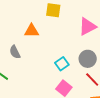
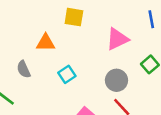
cyan square: (62, 64) -> (67, 74), moved

